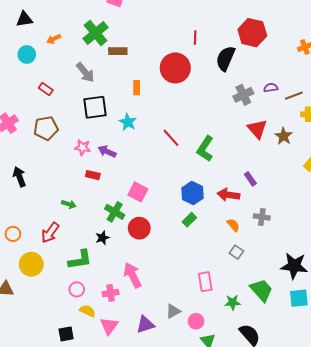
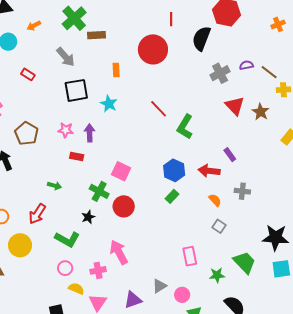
brown line: (294, 96) -> (269, 72), turned 60
brown pentagon: (46, 128) -> (26, 133), moved, turned -30
red line: (171, 138) -> (159, 109), moved
purple arrow: (107, 151) -> (90, 133), turned 66
green L-shape: (80, 260) -> (67, 239), turned 40

